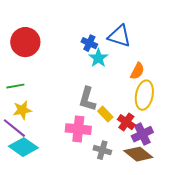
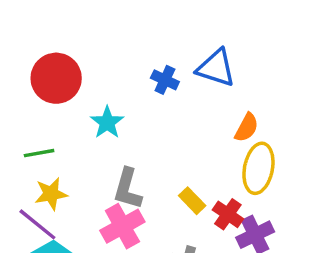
cyan star: (98, 58) -> (107, 122), moved
gray L-shape: (87, 99) -> (128, 189), moved
pink cross: (78, 129) -> (122, 226), moved, turned -35

